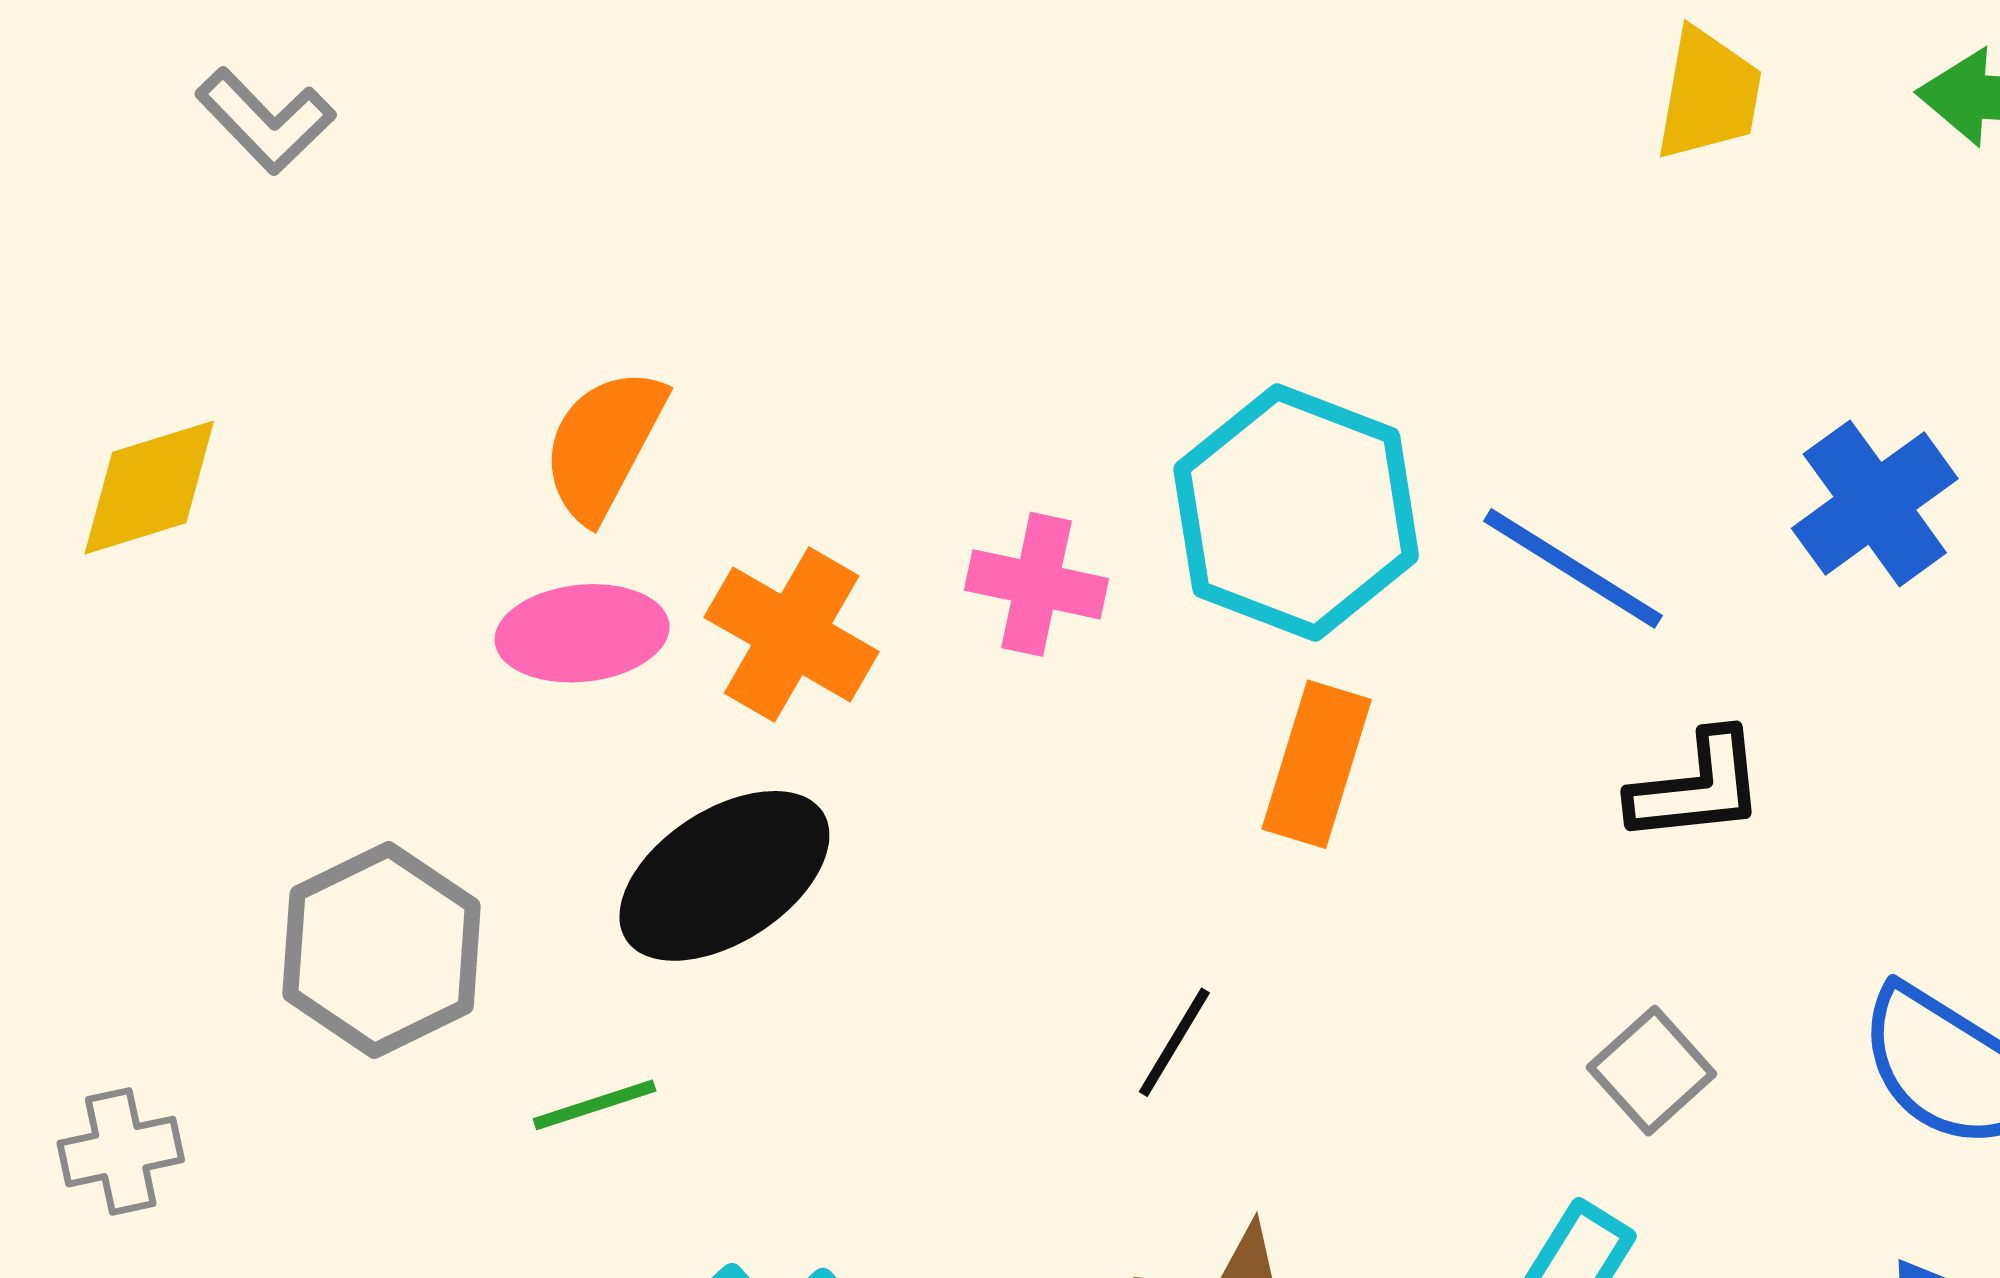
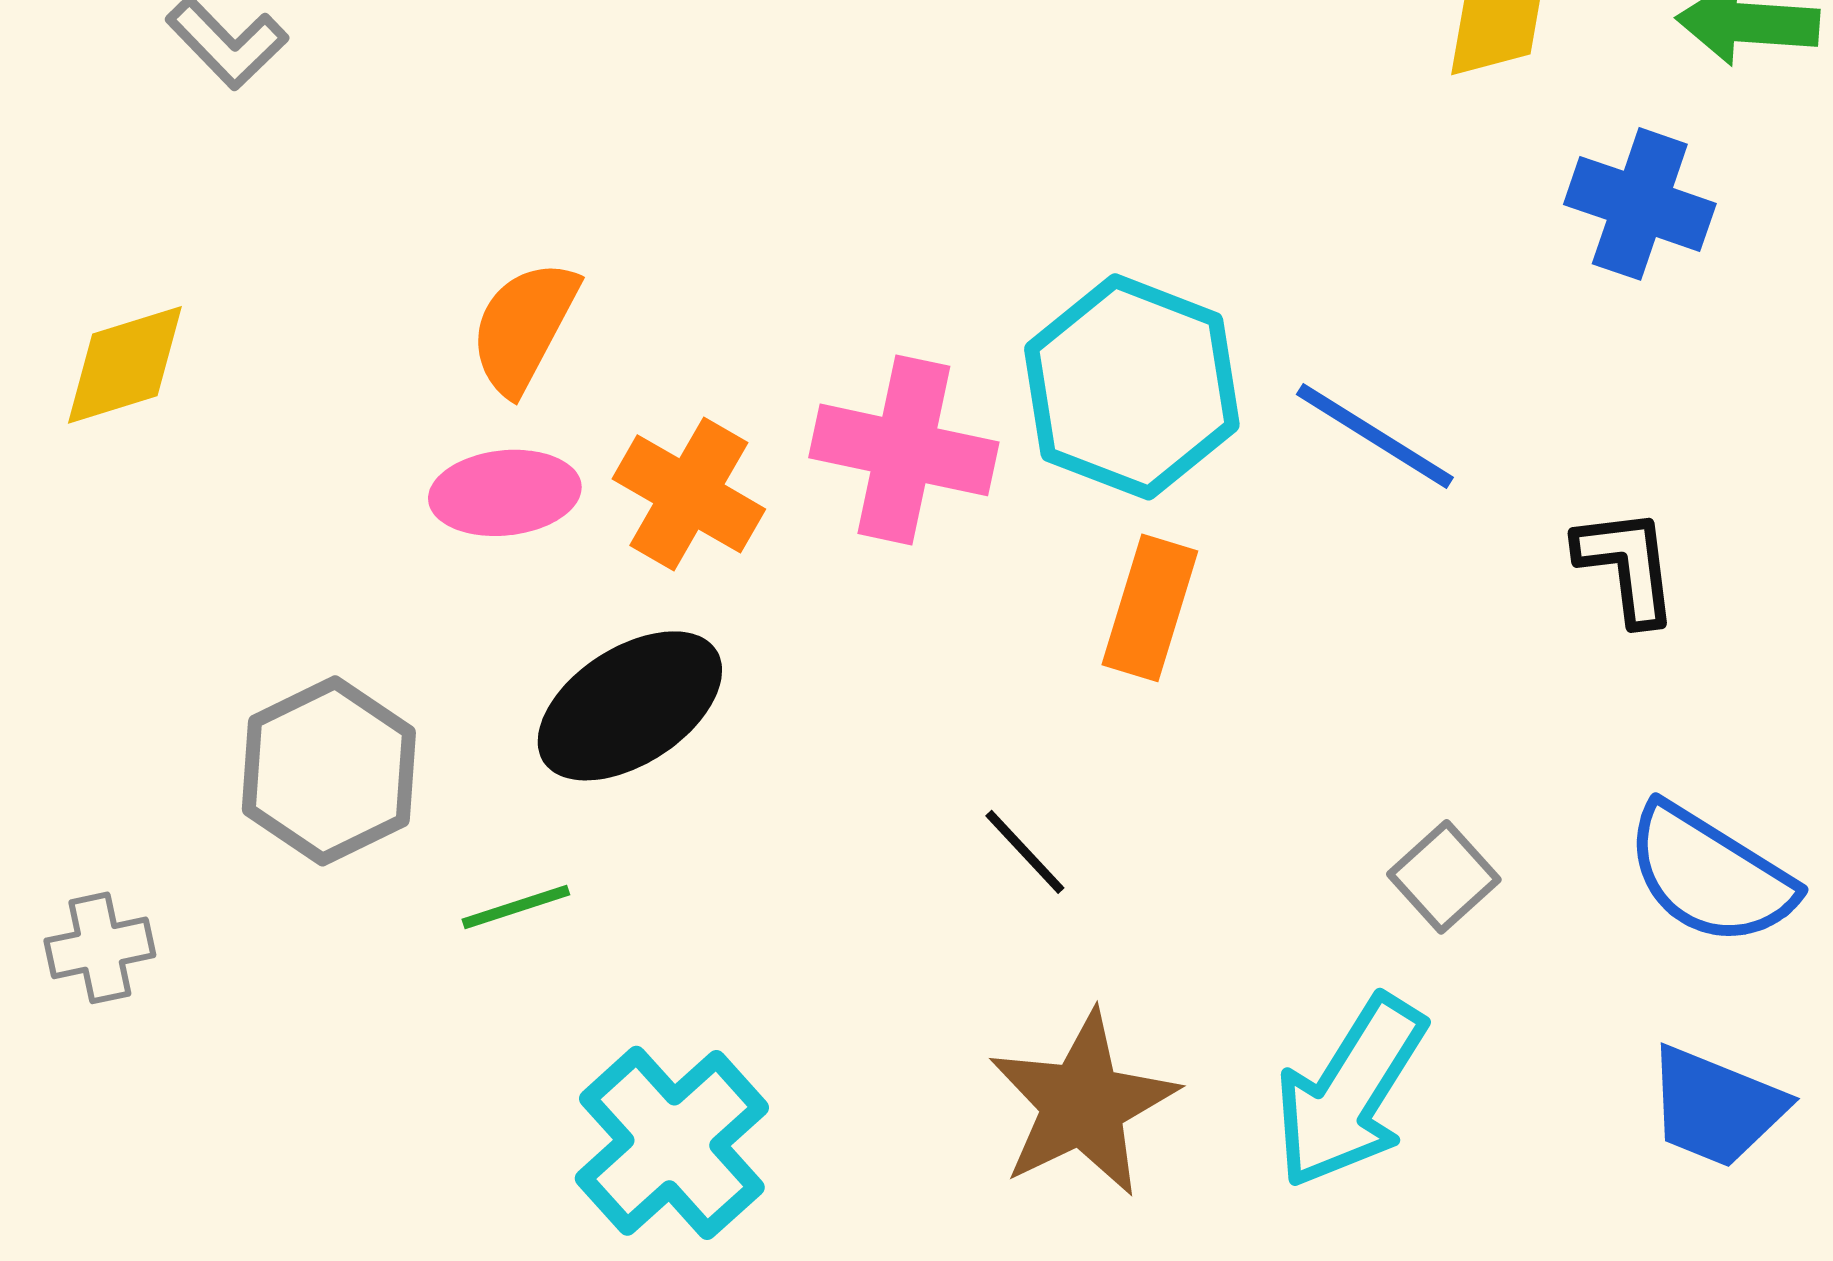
blue cross: (1875, 503) -> (1640, 204), moved, turned -35
pink cross: (1036, 584) -> (904, 450), size x1.5
black L-shape: (1697, 787) -> (1627, 566), moved, turned -91
black line: (1174, 1042) -> (1025, 852), turned -74

